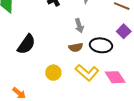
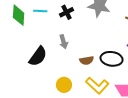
gray arrow: (79, 26) -> (64, 42), moved

